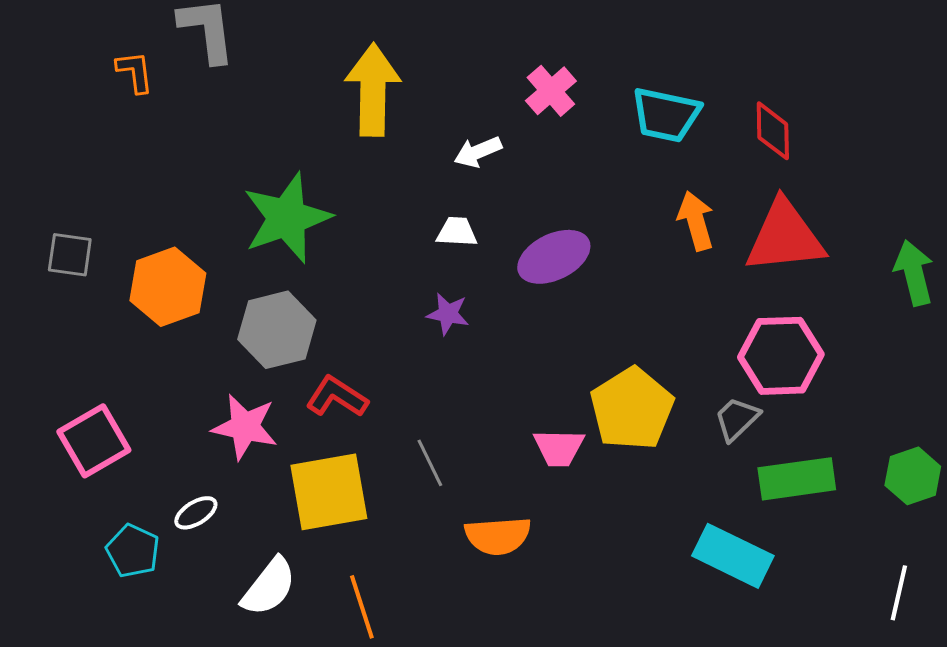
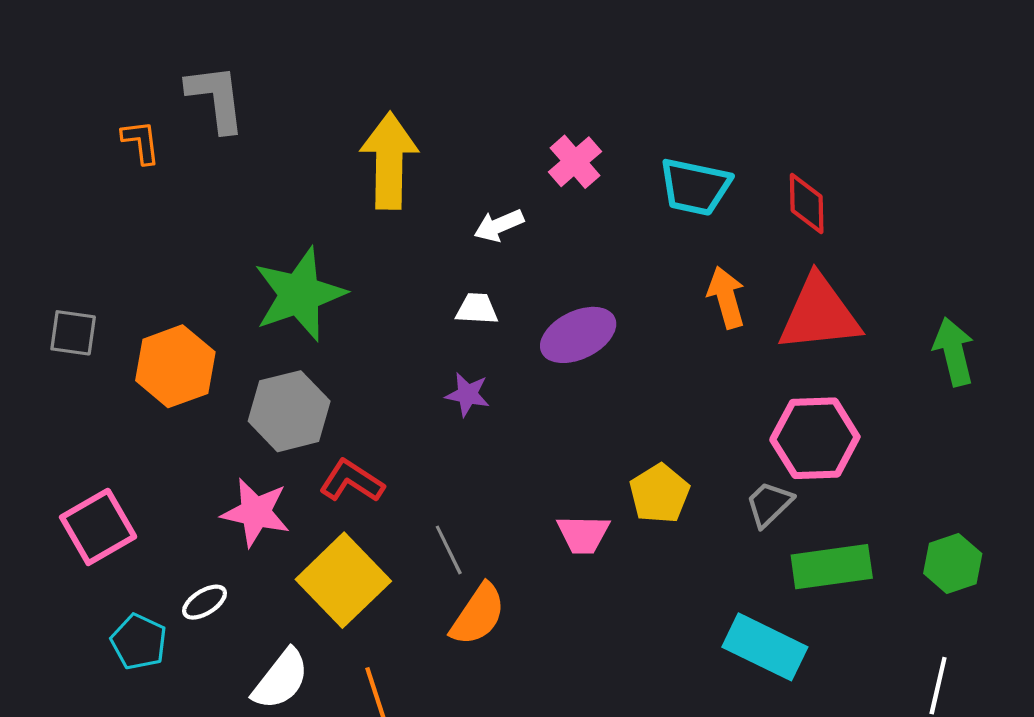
yellow pentagon: (632, 409) -> (659, 494), size x0.7
yellow square: (329, 492) -> (343, 580), turned -34
orange semicircle: (498, 536) -> (478, 615), moved, turned -52

